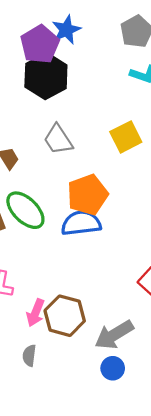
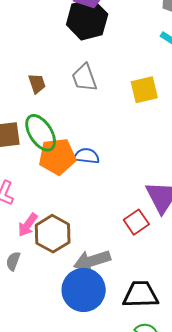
orange pentagon: (87, 195) -> (57, 157), moved
blue semicircle: (81, 223) -> (87, 156), size x0.7
blue circle: (113, 368) -> (84, 290), size x2.0

